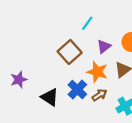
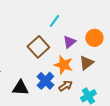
black triangle: (50, 97) -> (20, 88), turned -30

